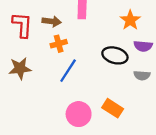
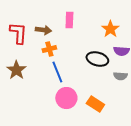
brown star: (20, 68) -> (16, 70), turned -30
blue line: (68, 71) -> (57, 72), turned -55
pink circle: (79, 114) -> (66, 98), moved

